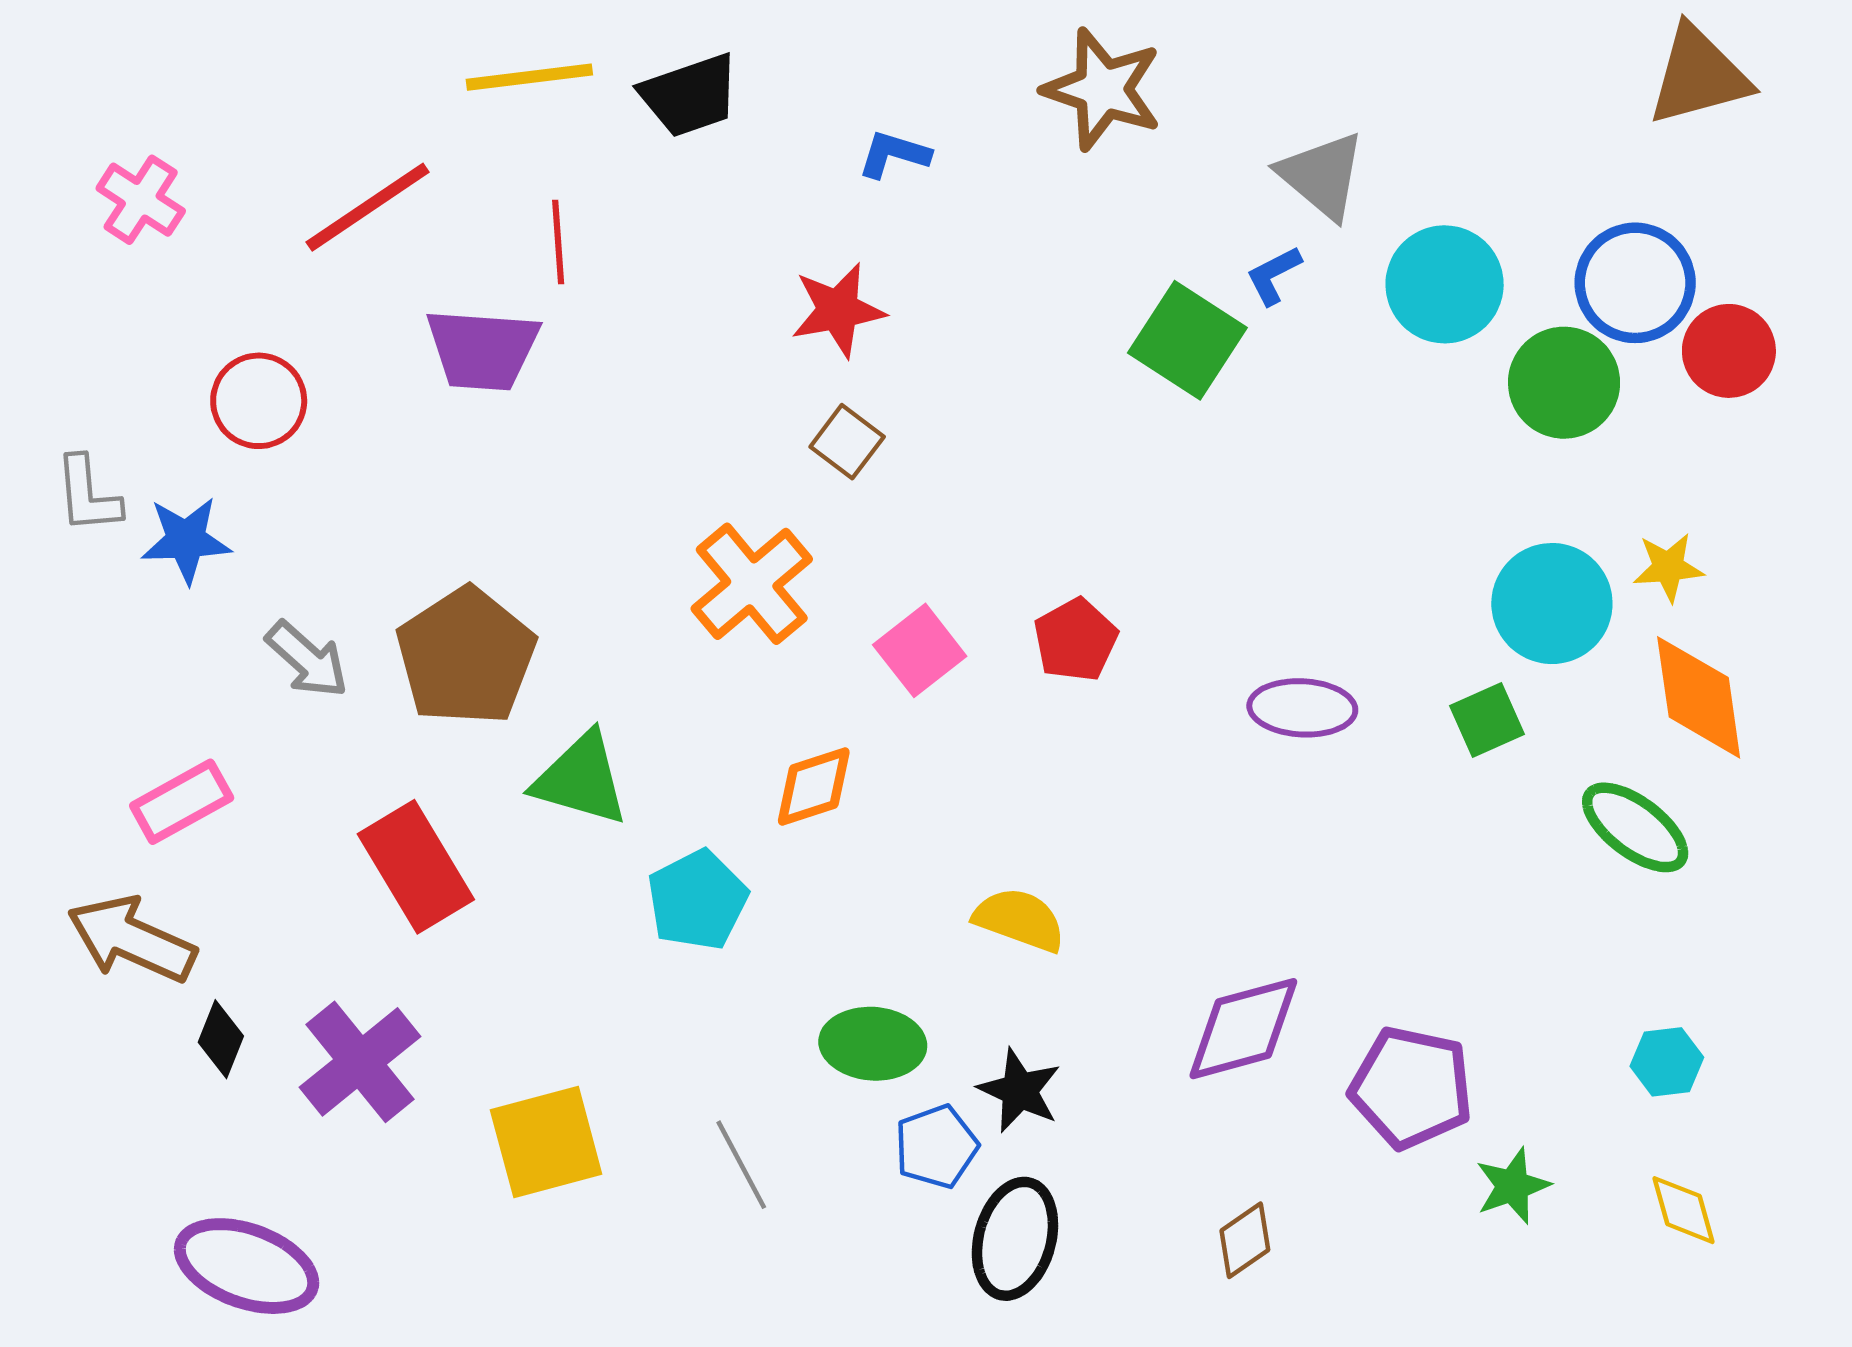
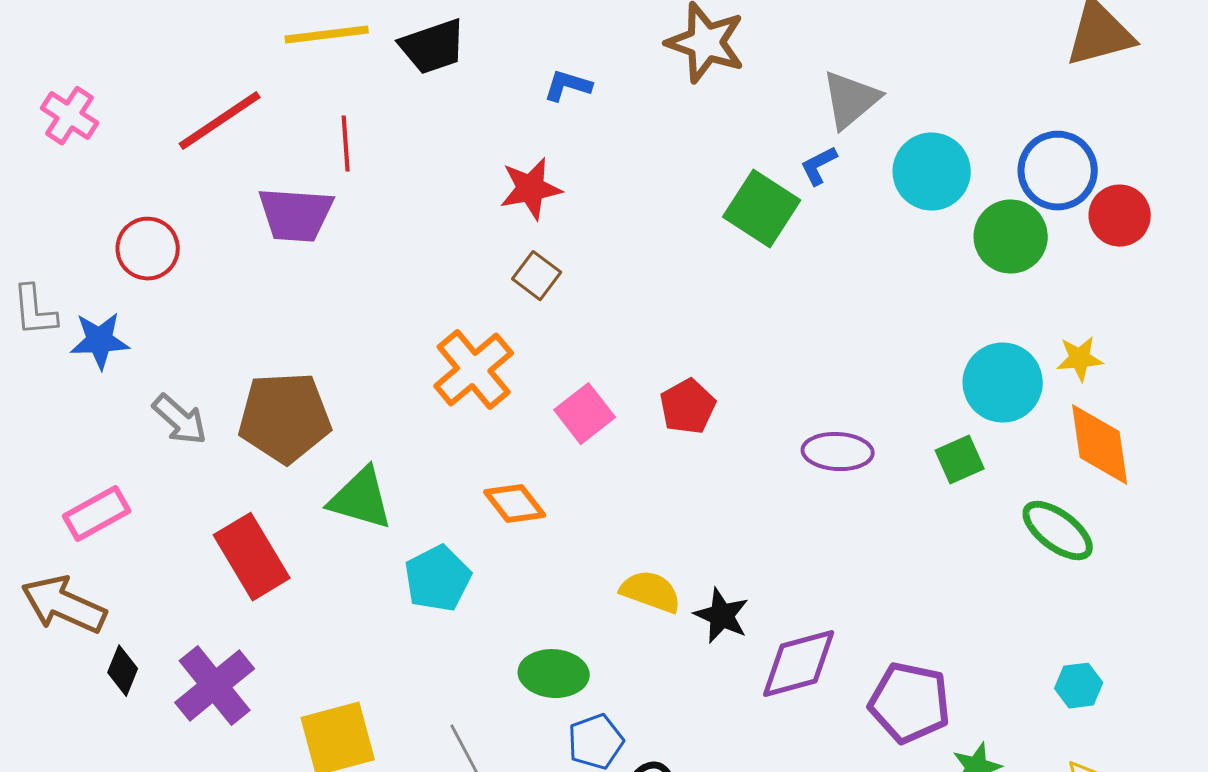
gray triangle: (1322, 175) -> (851, 100), turned 40
brown pentagon: (466, 656) -> (285, 418), turned 30
orange diamond: (814, 787) -> (515, 504), turned 70
black star: (1019, 1091) -> (722, 616), moved

